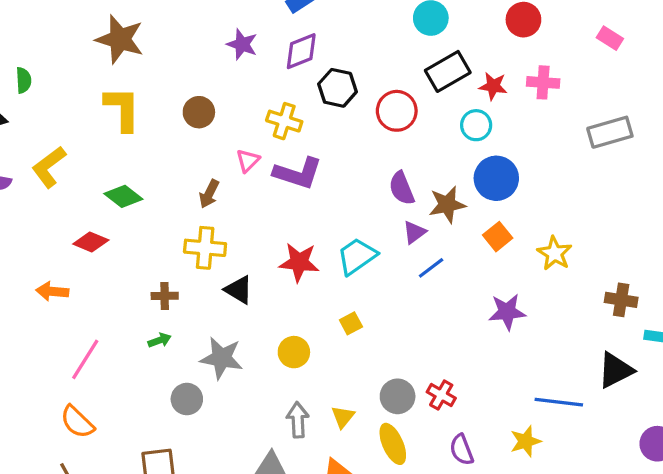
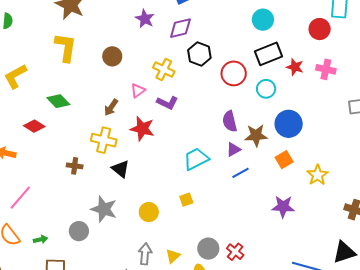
cyan circle: (476, 125) -> (266, 89), moved
purple L-shape: (298, 173) -> (167, 103), size x0.7
red star: (299, 262) -> (142, 129), moved
green arrow: (160, 340) -> (41, 240), moved

